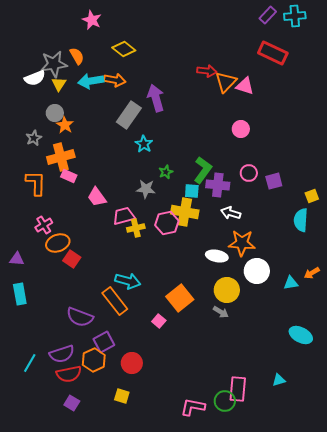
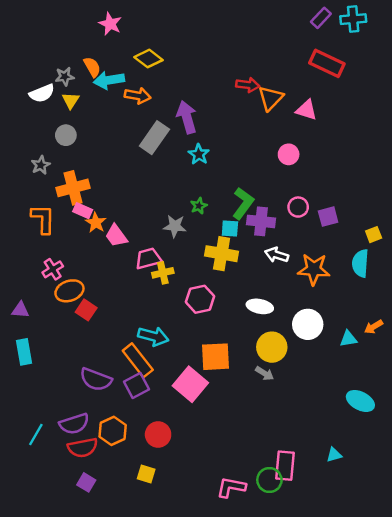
gray star: (54, 64) -> (65, 77), size x0.6
cyan arrow: (91, 81) -> (109, 80), moved
pink triangle: (245, 86) -> (307, 110), moved
orange star: (65, 125) -> (96, 223), moved
cyan star: (144, 144) -> (199, 154), moved
pink hexagon: (167, 223) -> (200, 299), moved
orange star: (242, 243) -> (314, 269), moved
orange square: (180, 298) -> (216, 357), turned 36
pink square: (159, 321) -> (190, 384), size x2.0
purple square: (104, 342) -> (136, 385), moved

